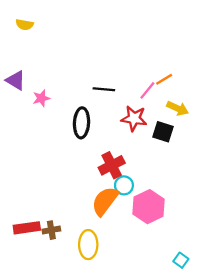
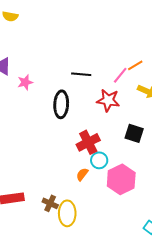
black square: (163, 132) -> (134, 133), moved
orange semicircle: (105, 201) -> (82, 174), size x0.5
brown cross: (51, 230) -> (50, 203), moved, turned 35

